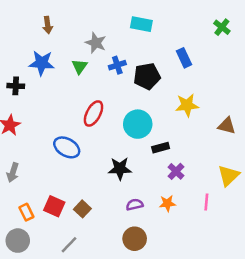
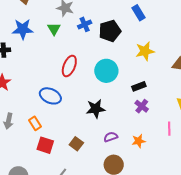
black rectangle: (161, 148) -> (139, 86), moved
orange star: (167, 203) -> (139, 141), moved
brown square: (82, 209) -> (76, 144), moved
orange rectangle: (26, 212) -> (35, 123), moved

